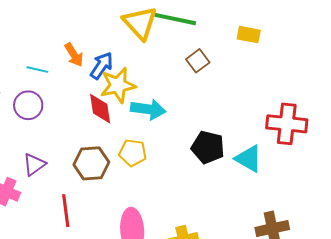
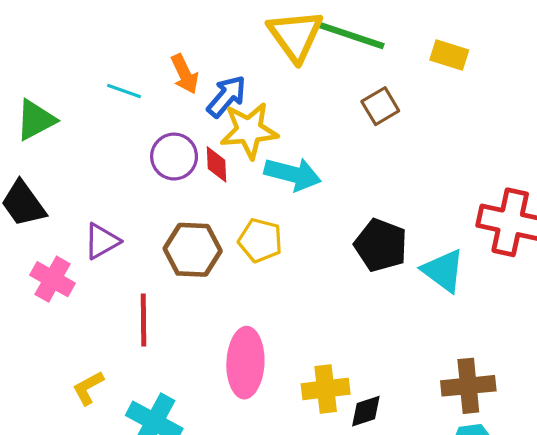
yellow rectangle: (249, 35) -> (449, 55), moved
purple circle: (28, 105) -> (174, 157), moved
red diamond: (100, 109) -> (217, 164), size x0.7

